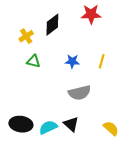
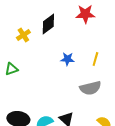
green triangle: (34, 61) -> (11, 69), moved, turned -32
gray semicircle: (80, 93) -> (90, 88), moved

